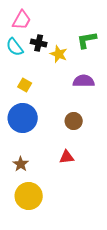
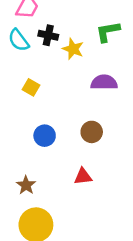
blue circle: (23, 118) -> (45, 136), moved, size x0.6

